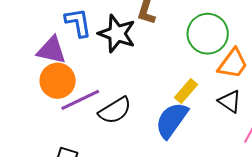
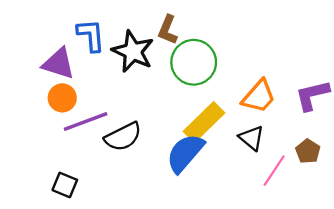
green circle: (208, 34) -> (194, 62), moved
orange circle: (58, 81) -> (62, 98), size x0.7
yellow rectangle: (186, 91) -> (204, 122), size x1.5

